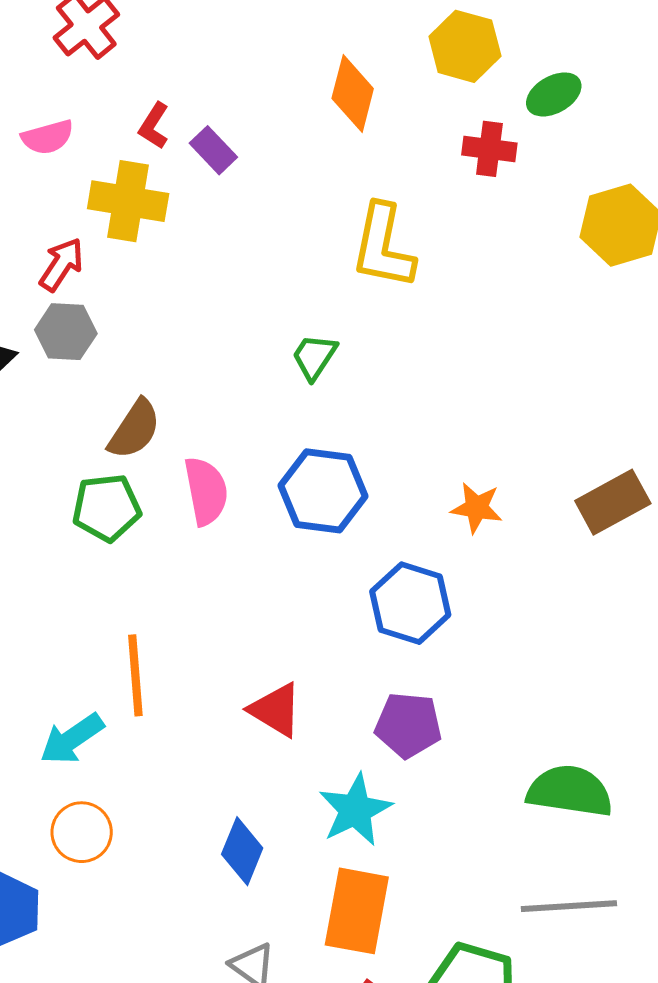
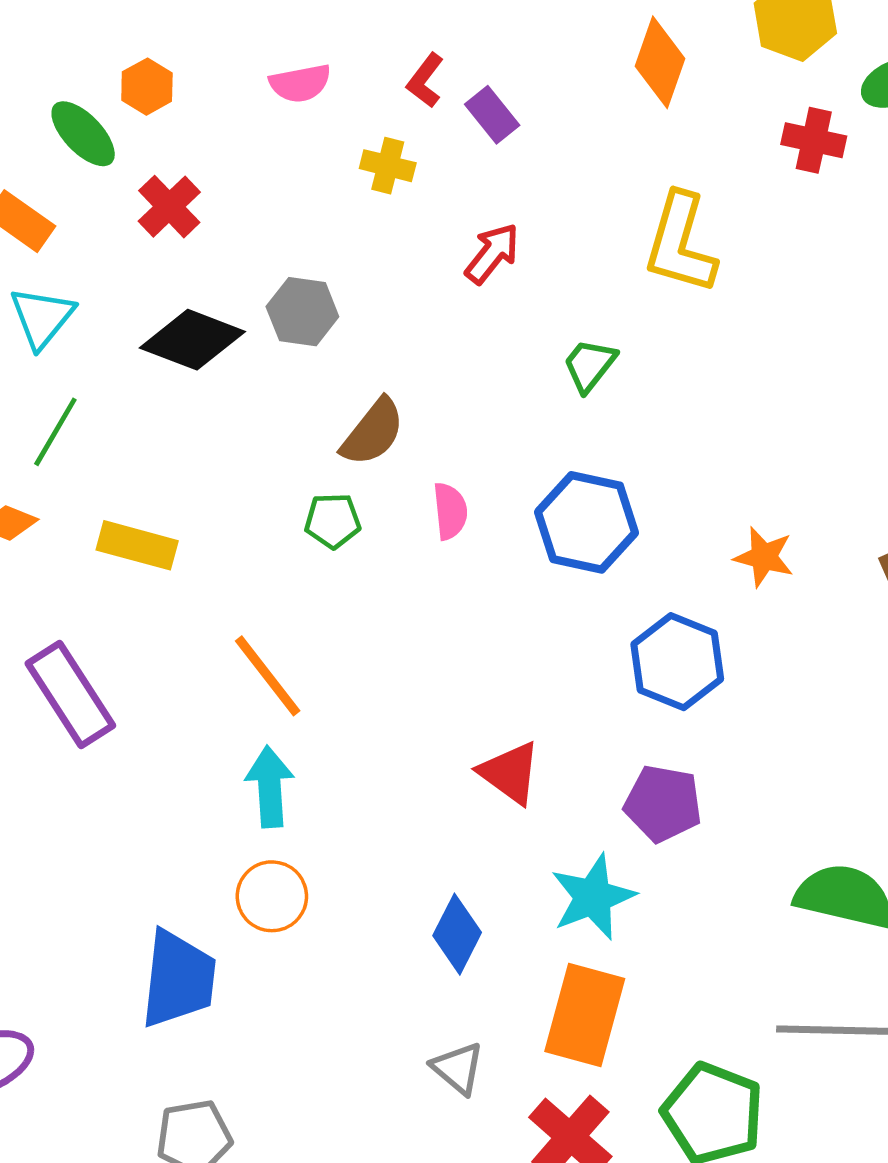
yellow cross: (128, 201) -> (388, 166), size x0.6
red arrow: (61, 265) -> (492, 253), moved
pink semicircle: (206, 491) -> (450, 511), size x0.7
green pentagon: (107, 508) -> (333, 521), size x0.7
orange line: (135, 675) -> (268, 676), moved, turned -38
cyan arrow: (72, 739) -> (270, 787), turned 116

